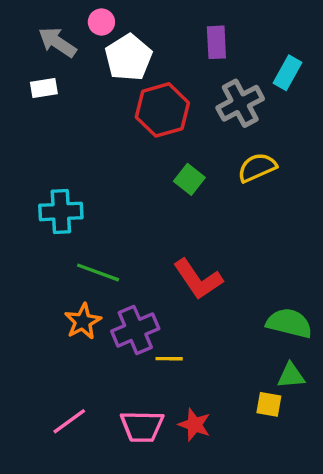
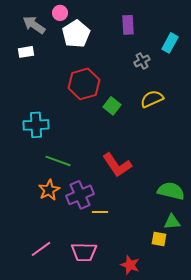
gray cross: (240, 103) -> (142, 61), size x0.6
red hexagon: (162, 110) -> (84, 84), moved
red star: (194, 425) -> (130, 265), moved

